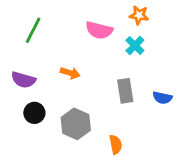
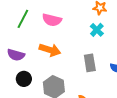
pink semicircle: (99, 30) -> (52, 20), moved
orange arrow: (70, 73) -> (50, 50), size x1.5

